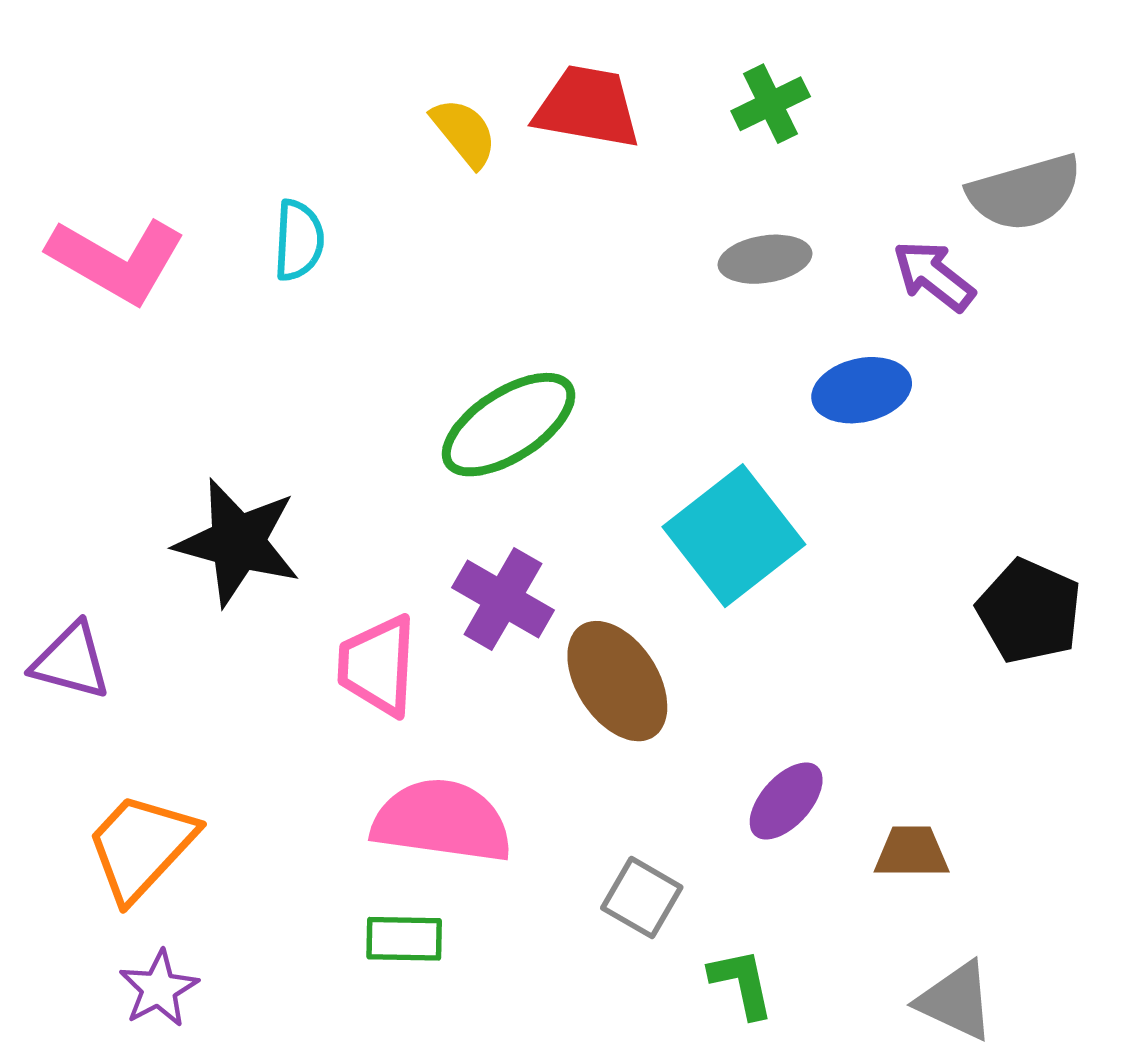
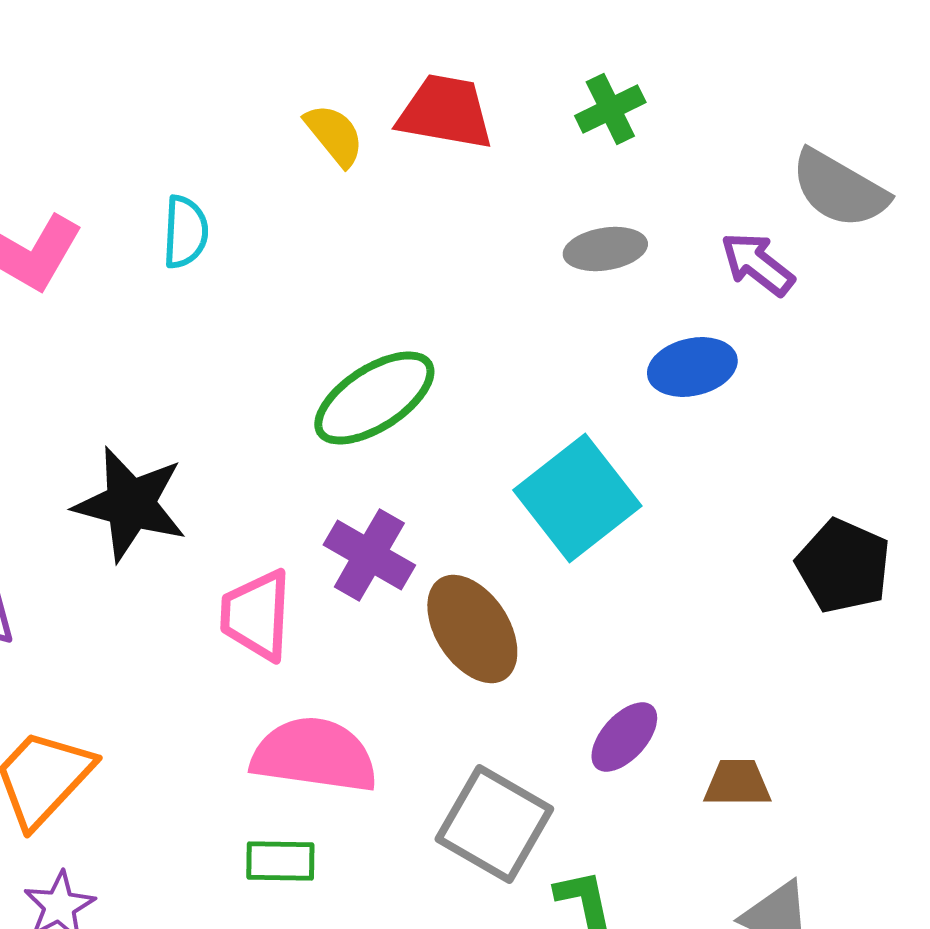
gray semicircle: (1025, 193) -> (839, 189), turned 46
gray square: (642, 898) -> (494, 824), size x1.6

